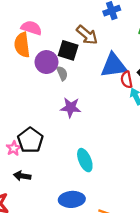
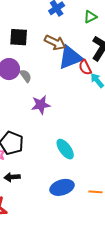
brown arrow: (87, 35) -> (55, 42), moved
black square: (68, 50) -> (19, 37), moved

